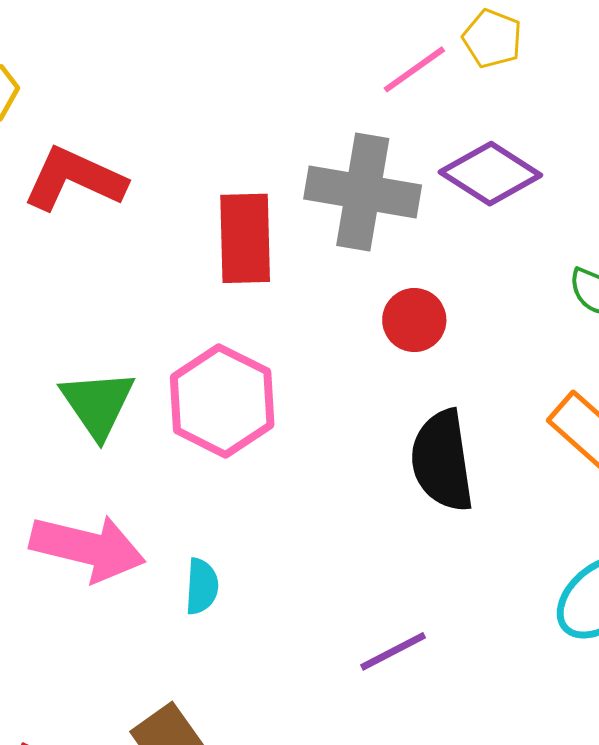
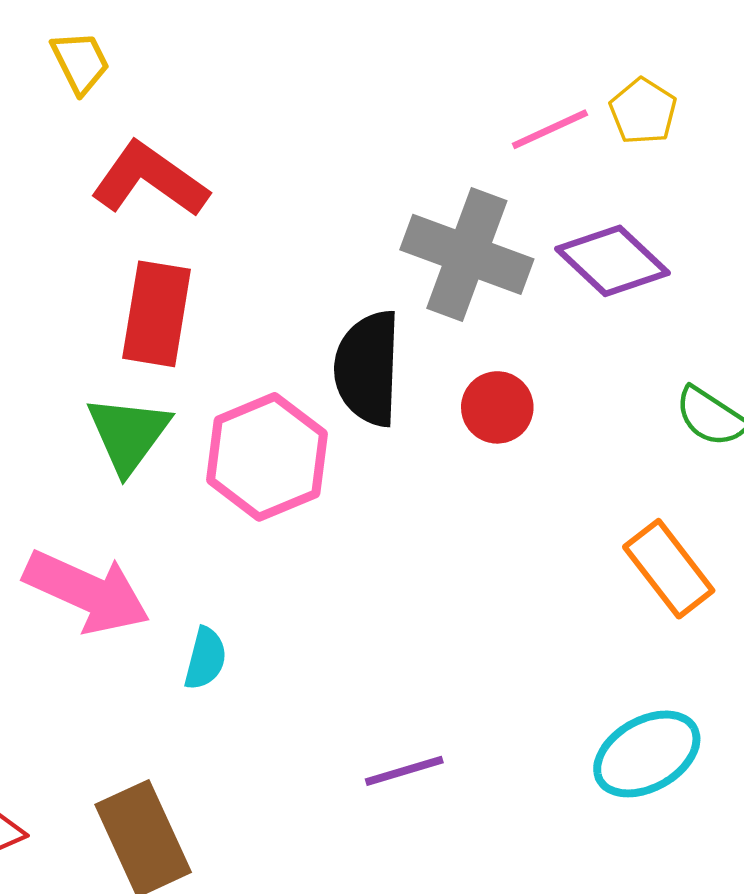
red rectangle: (245, 238) -> (157, 314), moved
black semicircle: (442, 461) -> (368, 368), moved

